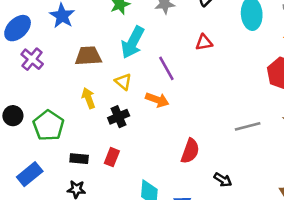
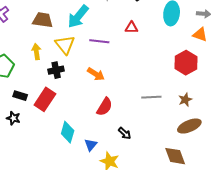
purple line: (166, 68) -> (99, 41), turned -66
yellow triangle: (123, 82) -> (65, 45), size x1.5
orange arrow: (157, 100) -> (96, 74), moved
red rectangle: (112, 157) -> (45, 99), size x1.6

